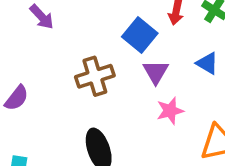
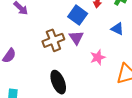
purple triangle: (156, 72) -> (76, 38), moved

